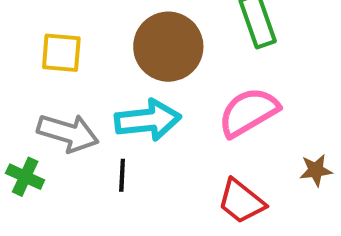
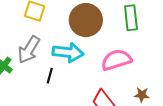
gray arrow: (68, 133) -> (29, 50), turned 92

